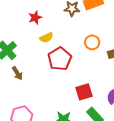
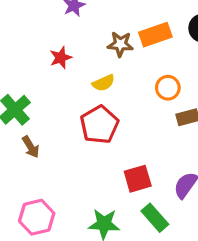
yellow semicircle: (46, 38) -> (104, 83), moved
orange circle: (92, 42) -> (168, 88), moved

